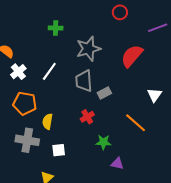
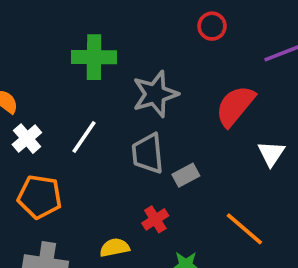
green cross: (56, 28) -> (94, 57), size x1.6
white triangle: (154, 95) -> (271, 153), moved
yellow semicircle: (47, 121) -> (115, 248), moved, turned 70

